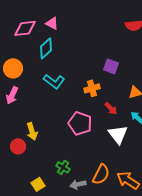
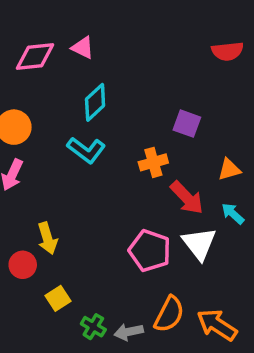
cyan diamond: (46, 48) -> (95, 102), moved
red arrow: (111, 108) -> (187, 198), size x1.5
pink pentagon: (80, 123) -> (150, 251), moved
green cross: (63, 167) -> (93, 327), moved
yellow square: (38, 184) -> (58, 298), moved

